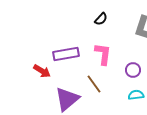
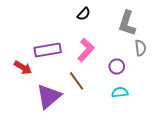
pink L-shape: (103, 54) -> (86, 50), turned 35

